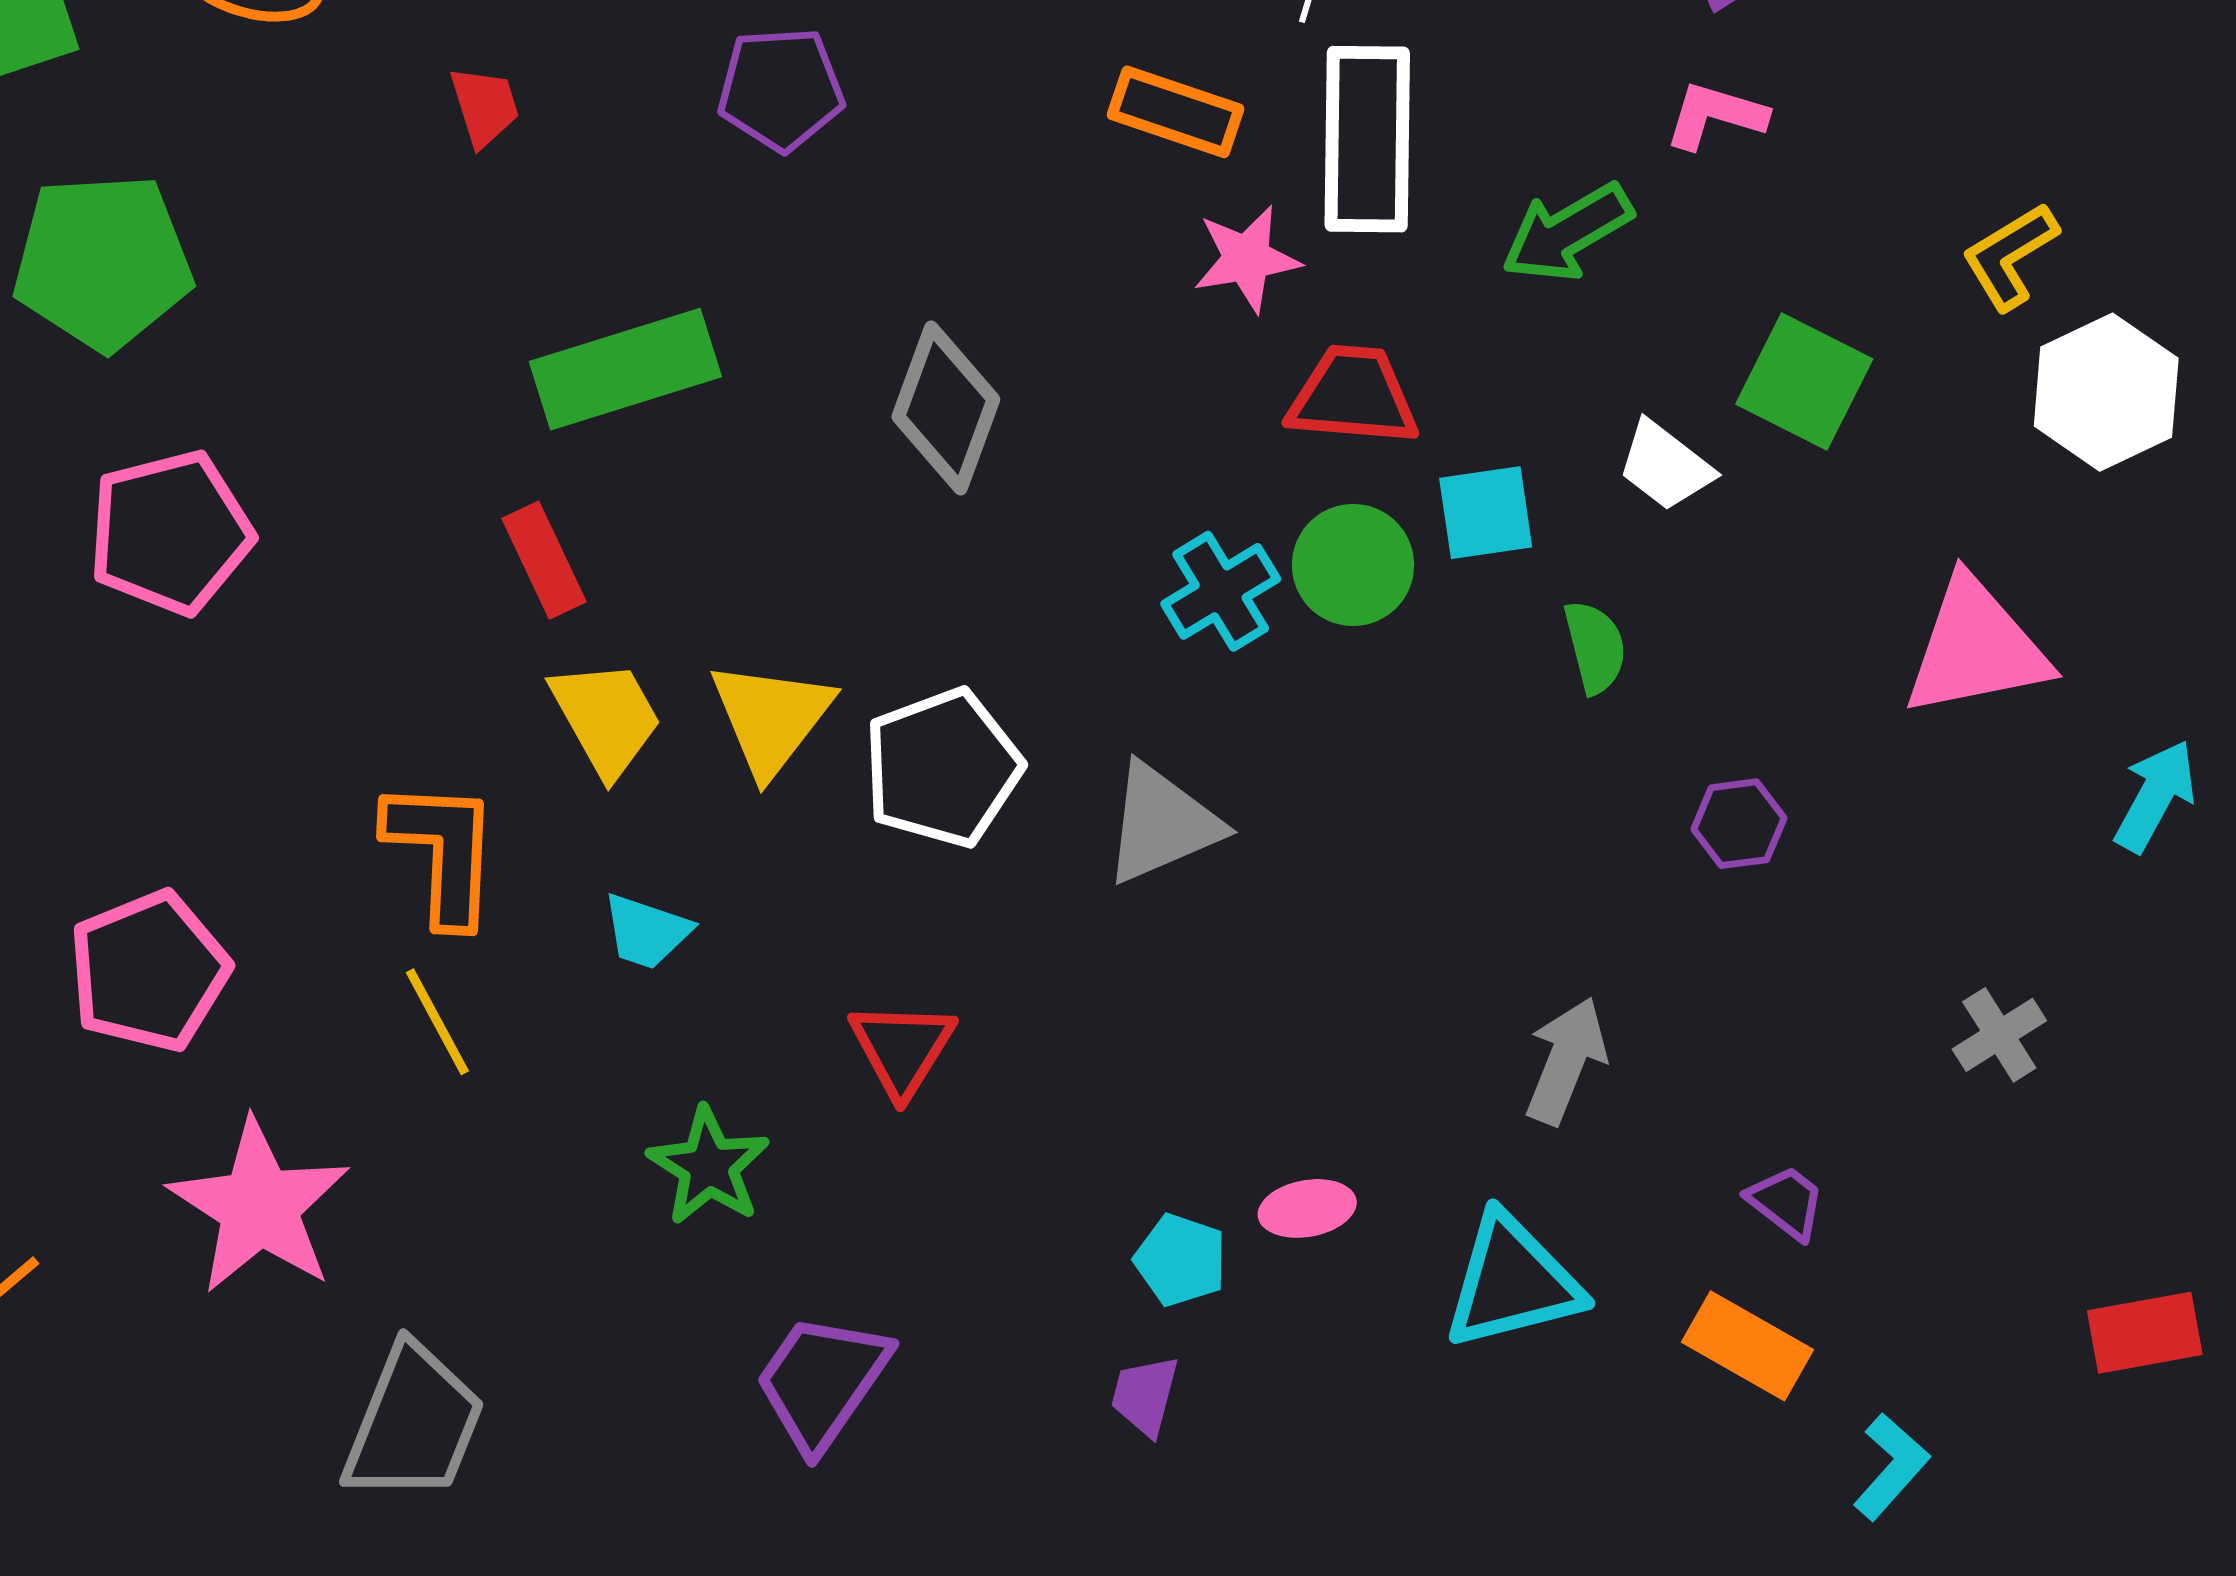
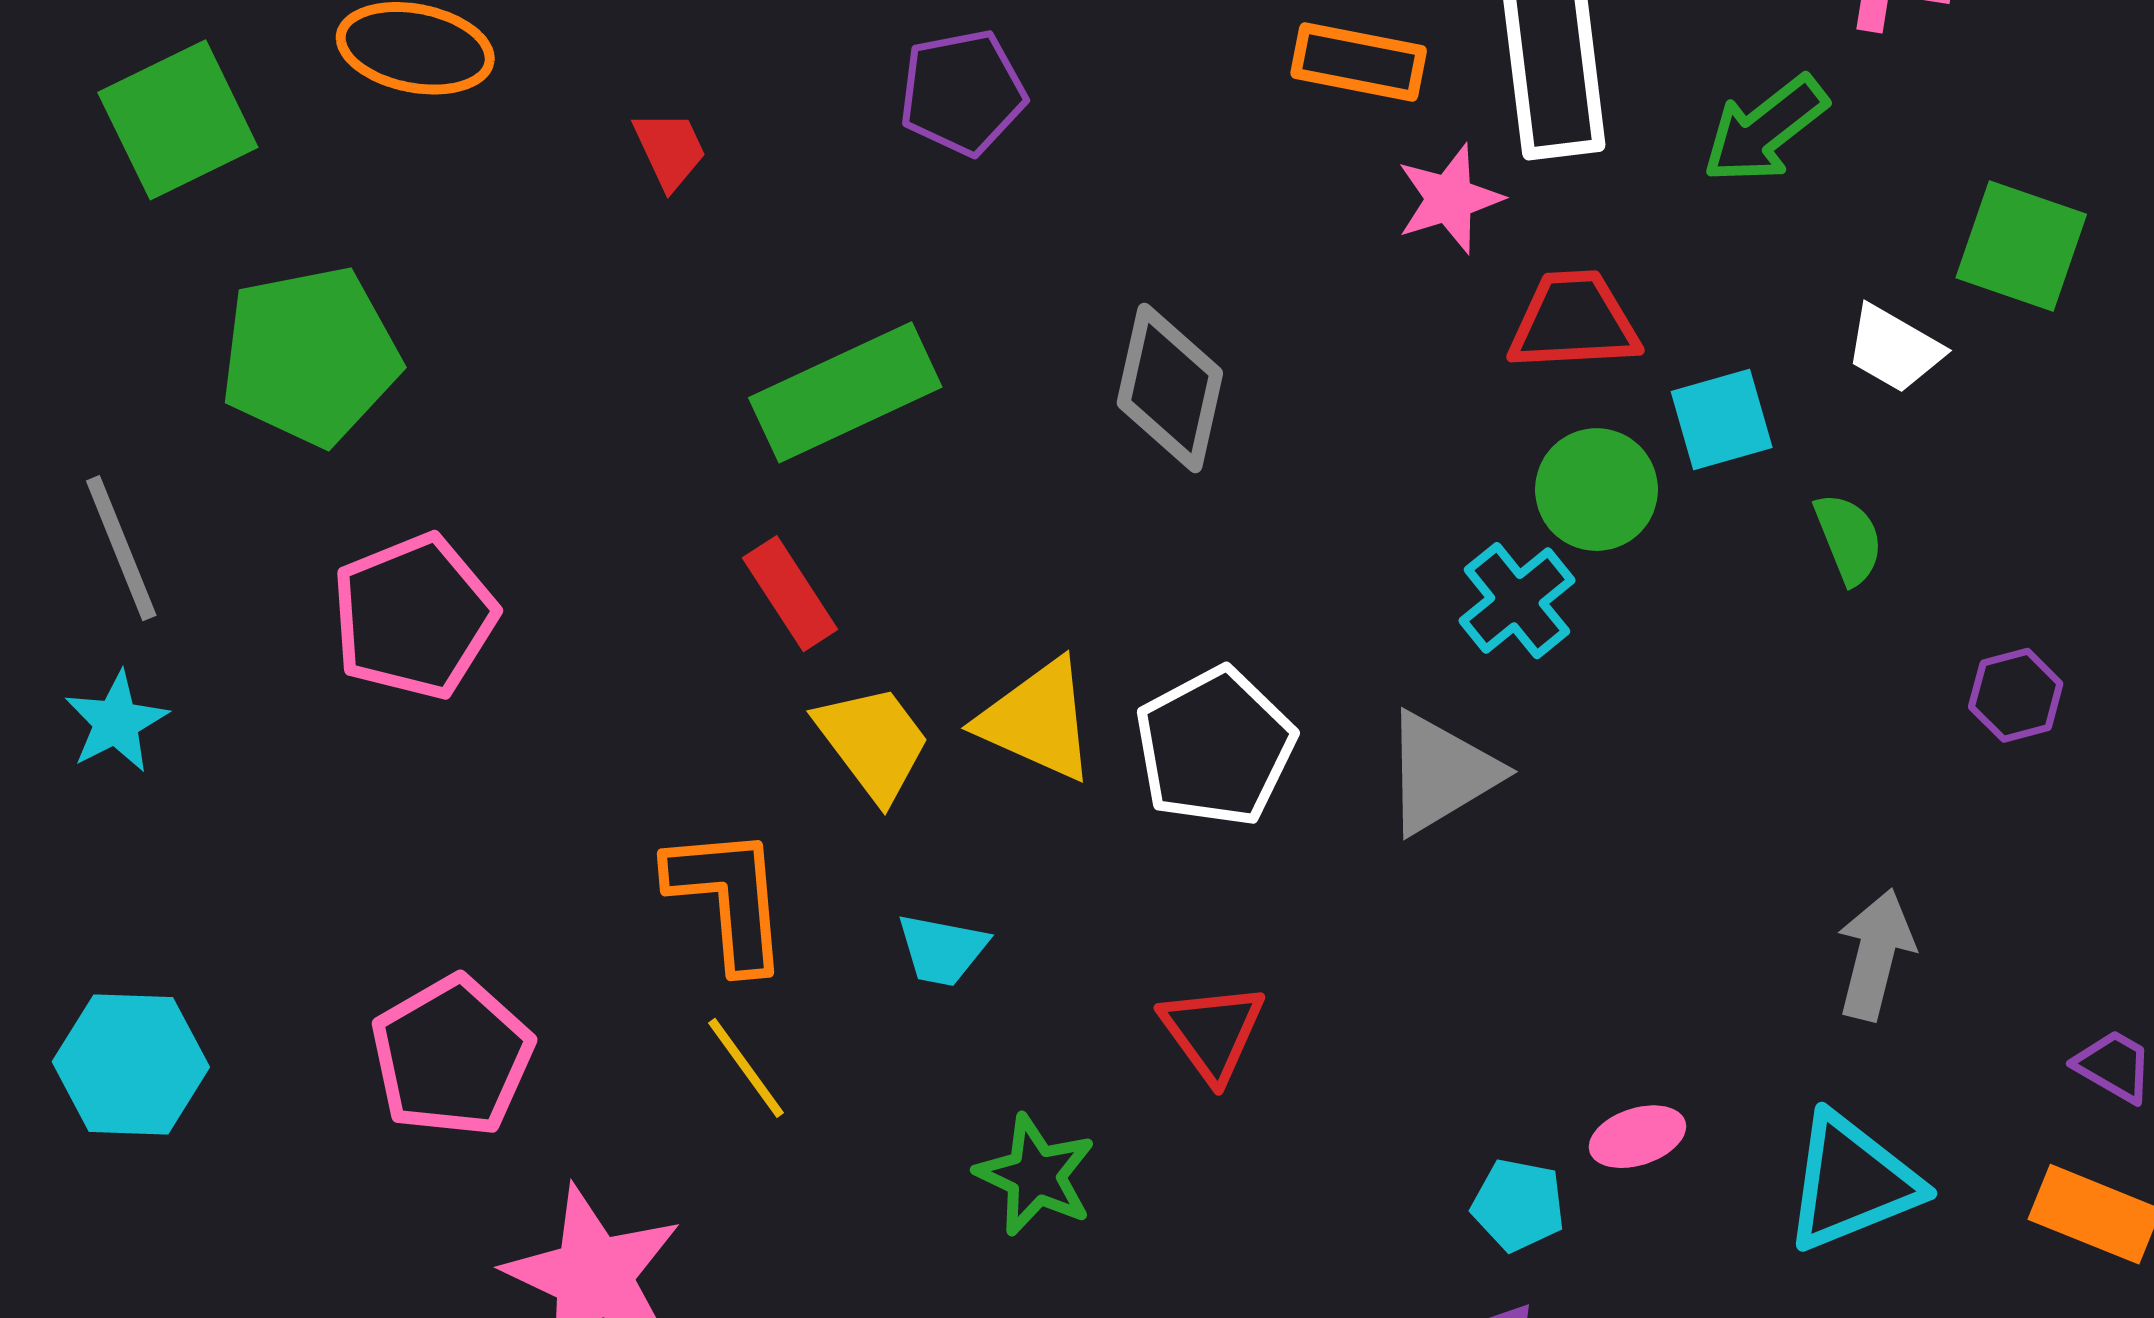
cyan cross: (1221, 591) -> (1517, 601), moved
yellow triangle: (771, 718) -> (1037, 720), turned -36

